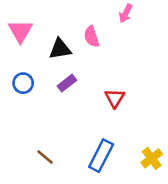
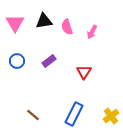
pink arrow: (126, 13) -> (92, 32), moved
black triangle: (60, 49) -> (44, 21), moved

